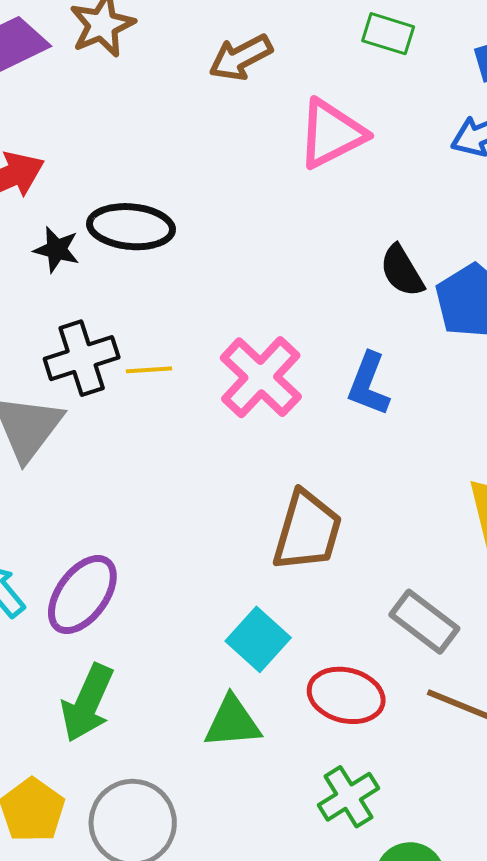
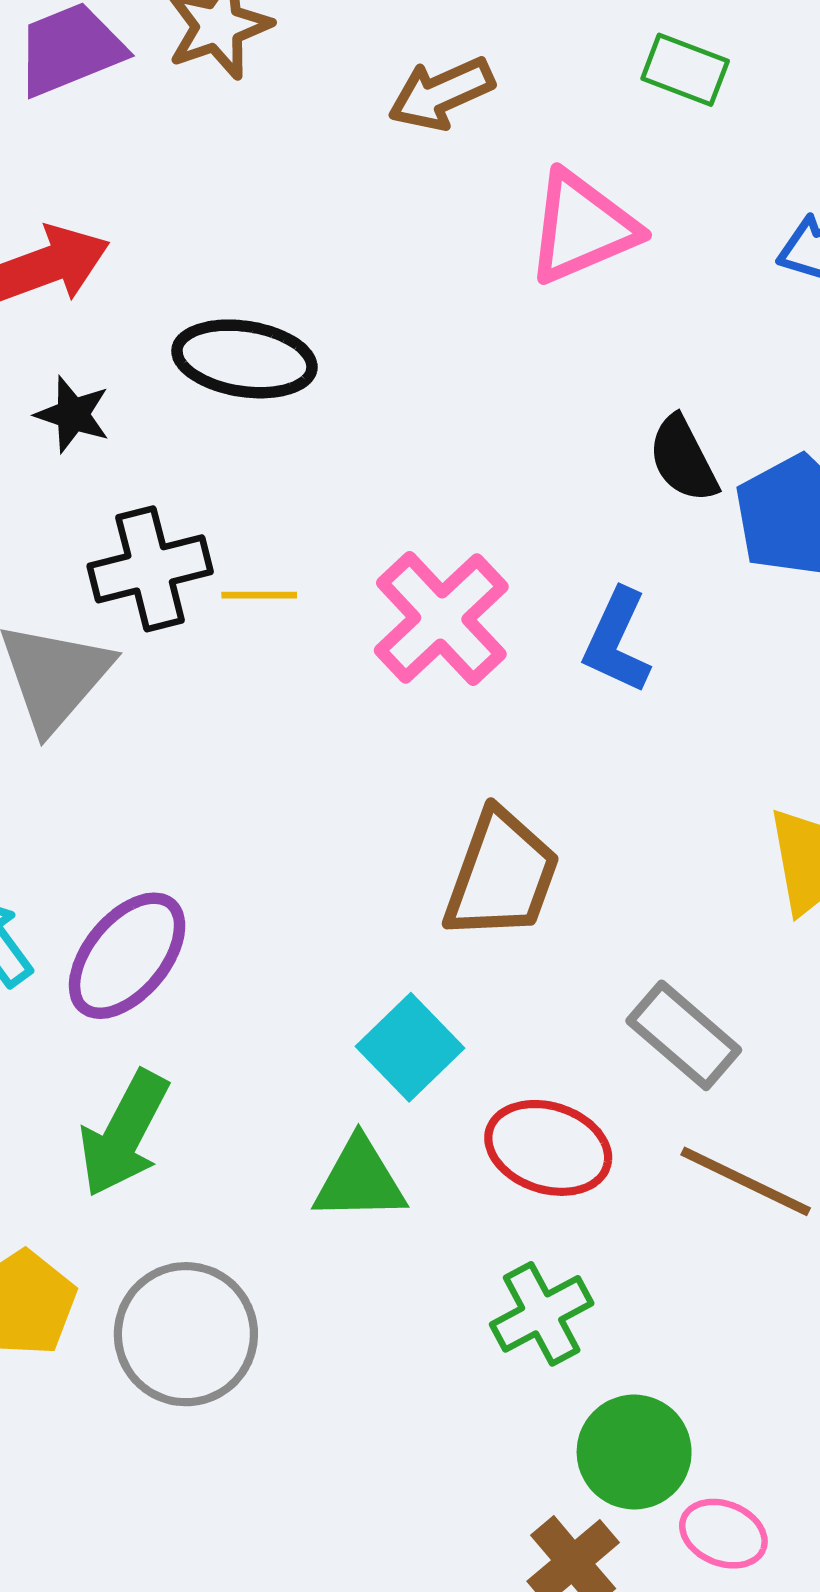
black star: (57, 250) -> (73, 414), moved

